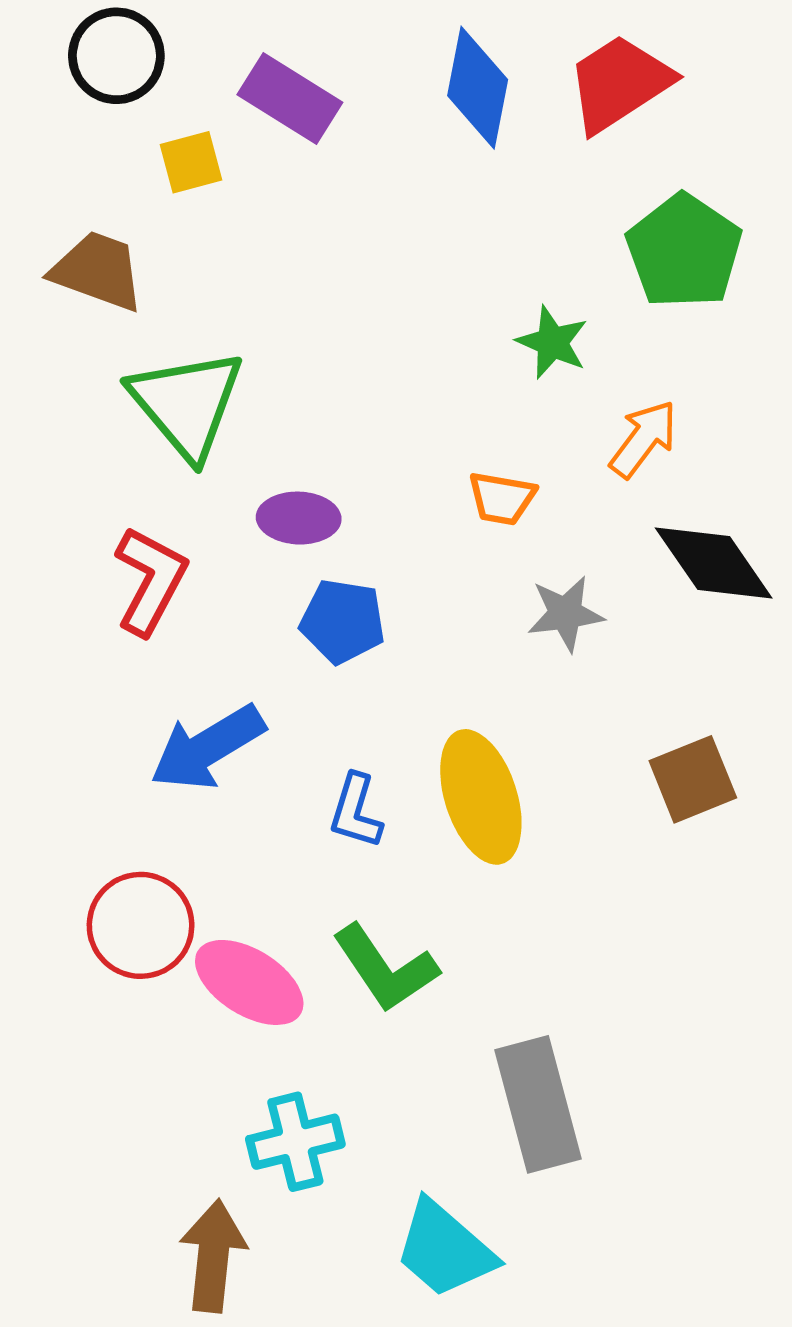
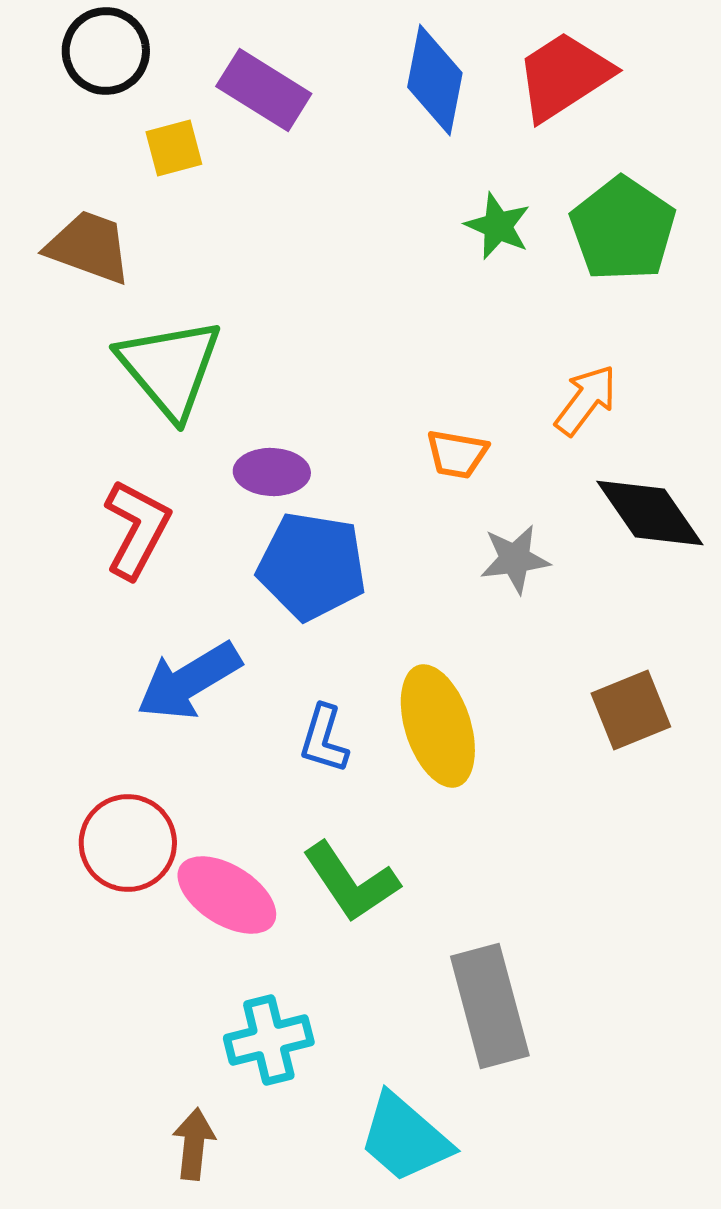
green star: (552, 342) -> (498, 226), moved
blue pentagon: (343, 621) -> (312, 566), size x1.4
brown arrow: (213, 1256) -> (194, 1144), size x0.7

